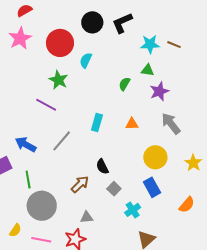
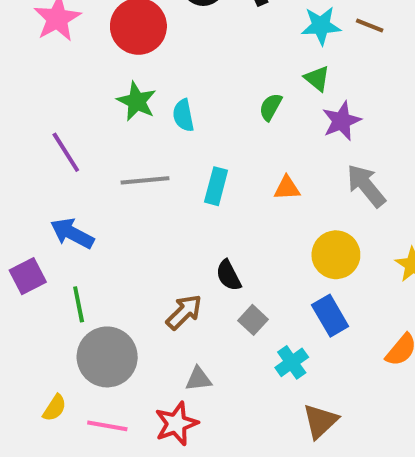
cyan semicircle: (86, 60) -> (183, 115), moved, turned -35
green triangle: (148, 70) -> (317, 78), turned 32
purple line: (46, 105) -> (66, 152), moved, turned 30
gray line: (62, 141) -> (145, 180), moved, turned 45

